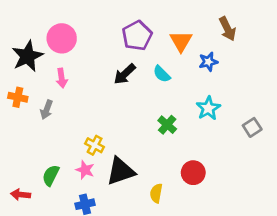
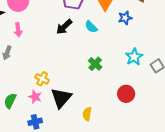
cyan star: (208, 108) -> (134, 57), moved
black triangle: (121, 171) -> (61, 98), turned -30
red circle: (193, 173) -> (126, 94), moved

